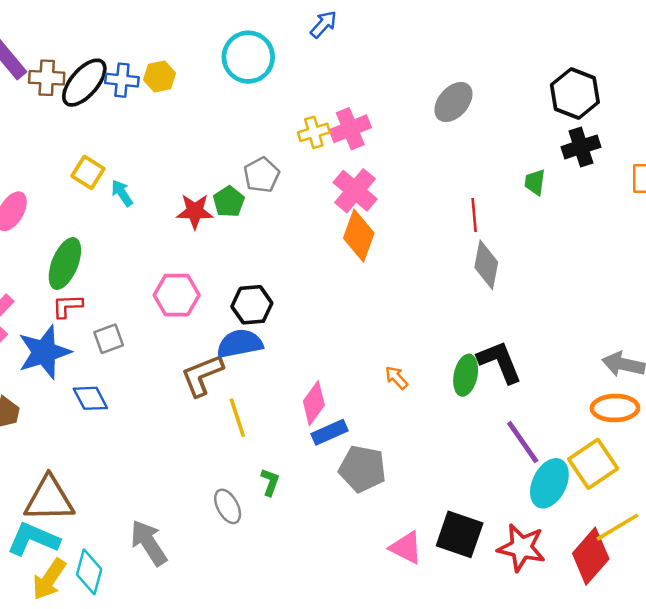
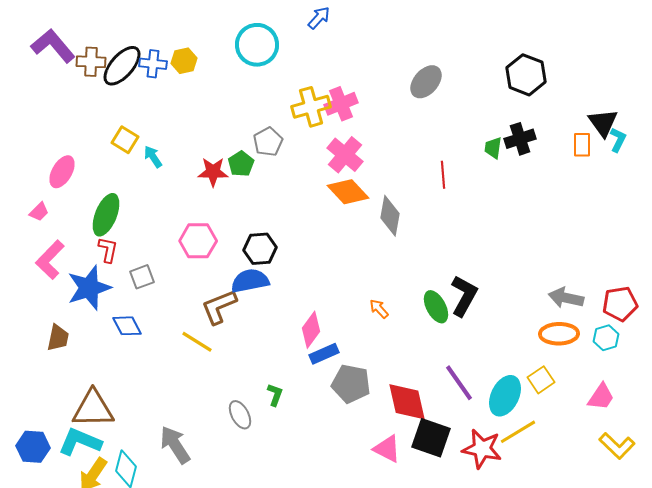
yellow cross: (314, 132) -> (311, 107), size x1.5
black cross: (581, 147) -> (520, 139), moved
orange diamond: (359, 236) -> (348, 192), turned -63
gray diamond: (486, 265) -> (390, 216), moved
red L-shape: (67, 306) -> (108, 250), turned 104
black L-shape: (500, 362) -> (464, 296), turned 51
green ellipse: (466, 375) -> (436, 307), turned -40
yellow line: (237, 418) -> (197, 342), moved, turned -40
purple line: (523, 442) -> (459, 383), moved
yellow square: (593, 464) -> (541, 380), size x0.7
yellow line: (617, 527) -> (518, 432), moved
red diamond: (591, 556) -> (407, 402), moved, turned -54

